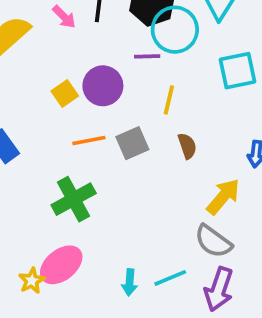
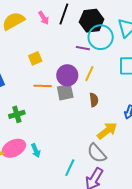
purple circle: (103, 86) -> (67, 75), moved
green cross: (74, 199) -> (17, 114), moved, size x0.7
cyan line: (170, 278) -> (70, 168), turned -54
cyan arrow: (130, 282) -> (36, 151), moved, turned -40

